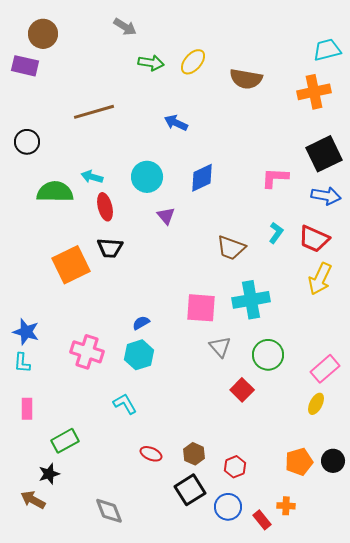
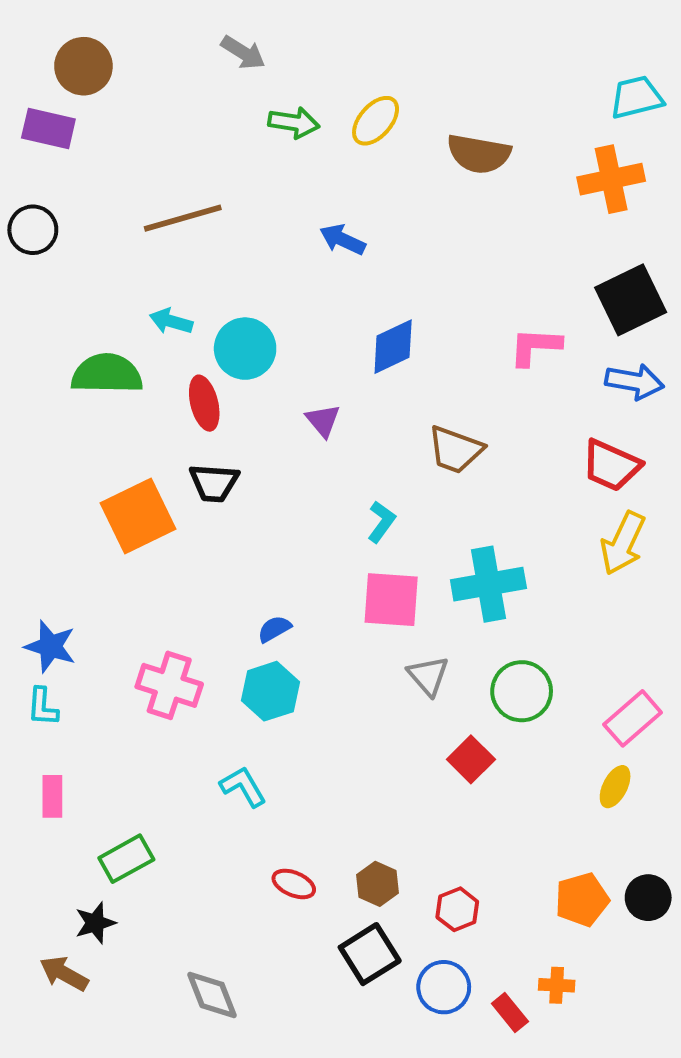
black circle: (27, 142) -> (33, 230), moved
cyan arrow: (92, 177) -> (171, 321), moved
cyan circle: (147, 177) -> (245, 349), moved
cyan L-shape: (276, 233) -> (381, 522), moved
brown trapezoid: (231, 248) -> (455, 450), moved

